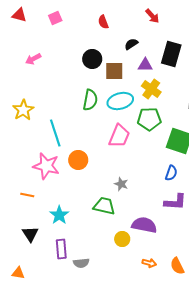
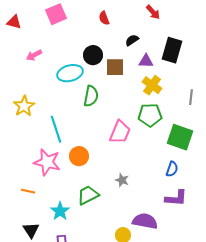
red triangle: (19, 15) -> (14, 22), moved
pink square: (55, 18) -> (56, 14), size x1.5
cyan ellipse: (120, 101) -> (70, 73), moved
green trapezoid: (104, 206) -> (88, 195), moved, turned -40

